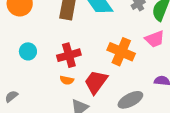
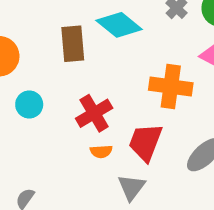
cyan circle: (28, 51) -> (29, 104), moved

